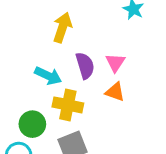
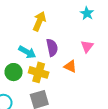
pink triangle: (115, 63) -> (87, 46), moved
green circle: (32, 124) -> (14, 72), moved

